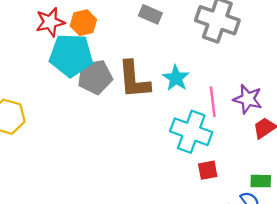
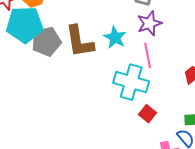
purple star: (248, 99) -> (149, 23), moved, turned -30
red square: (208, 170) -> (147, 114), turned -36

